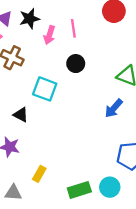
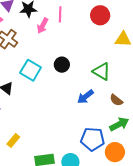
pink line: (73, 28) -> (60, 14), moved
black circle: (76, 64) -> (62, 65), moved

